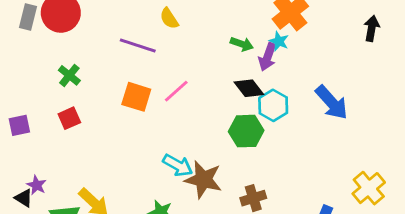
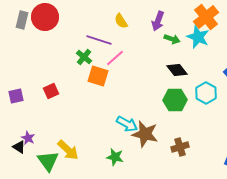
cyan star: (279, 41) -> (198, 37), size x1.6
purple arrow: (267, 57) -> (158, 21), moved
green cross: (69, 75) -> (84, 57), moved
pink line: (176, 91) -> (115, 58), moved
cyan hexagon: (273, 105) -> (206, 93), moved

